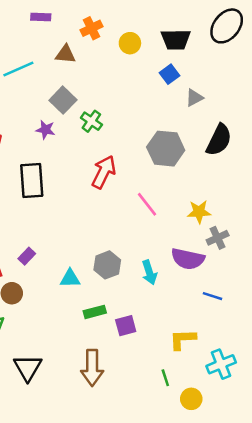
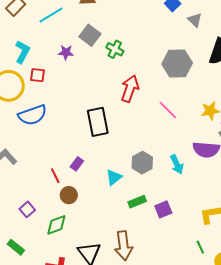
gray triangle: (194, 98) -> (195, 20), turned -42
purple star: (46, 130) -> (66, 52), moved
black rectangle: (32, 181) -> (98, 122), moved
cyan triangle: (70, 278) -> (114, 177), turned -30
brown arrow: (92, 368) -> (124, 246), moved

